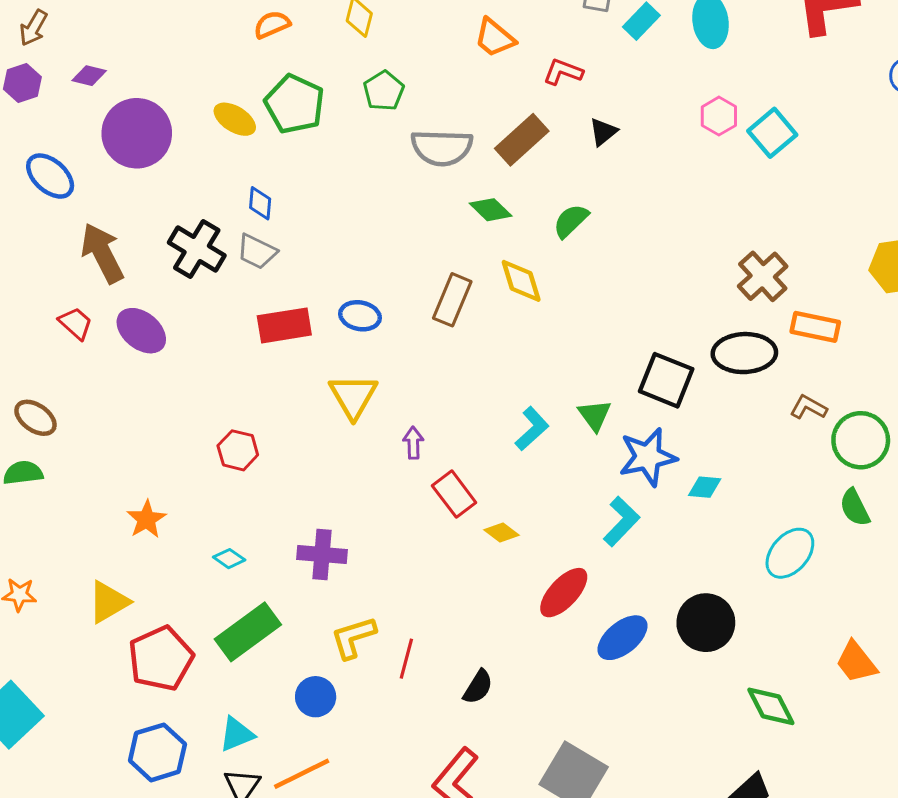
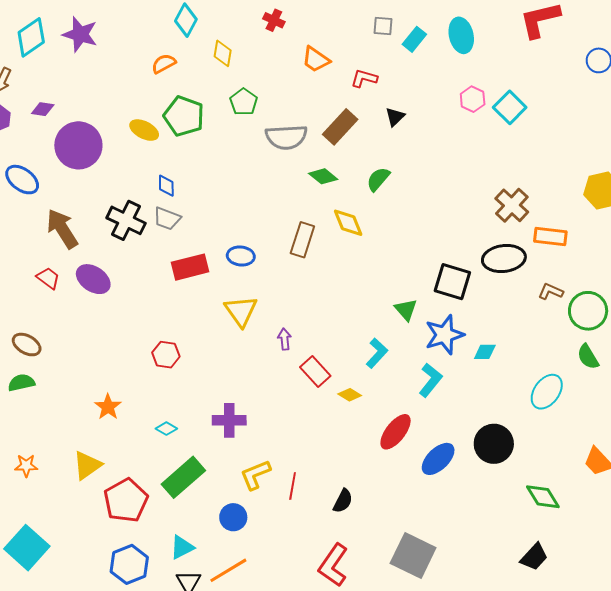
cyan L-shape: (532, 429) -> (377, 353), moved

